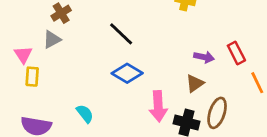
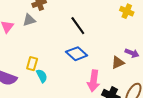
yellow rectangle: (32, 77) -> (32, 64), moved
brown triangle: (195, 83) -> (118, 63), moved

